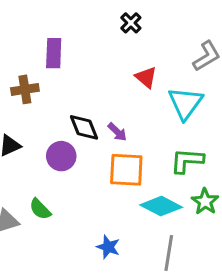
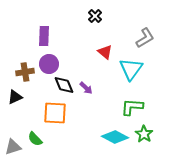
brown cross: (25, 89) -> (25, 72), moved
purple circle: (61, 156) -> (49, 64), moved
orange square: (126, 170) -> (55, 113), moved

